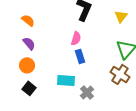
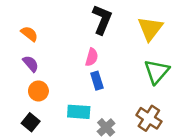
yellow triangle: (121, 16) -> (150, 29), size x1.5
orange circle: (27, 65) -> (38, 91), moved
brown cross: (120, 74) -> (149, 118), moved

